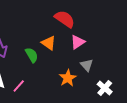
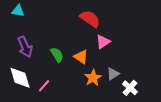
orange triangle: (49, 43) -> (81, 57), moved
gray triangle: (87, 65) -> (113, 74), moved, turned 40

